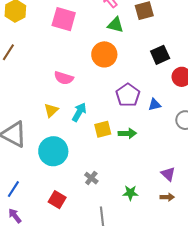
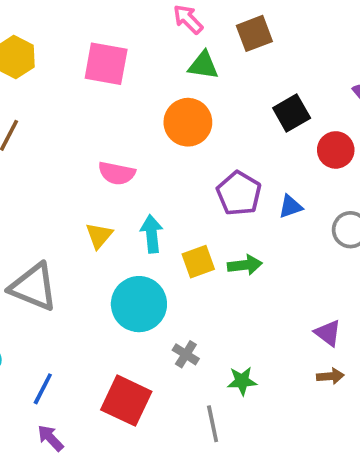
cyan arrow: (79, 112) -> (152, 234), turned -30
cyan circle: (53, 151) -> (139, 304), moved
green star: (130, 193) -> (242, 381), moved
red square: (57, 200) -> (126, 401), size x1.5

